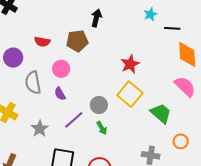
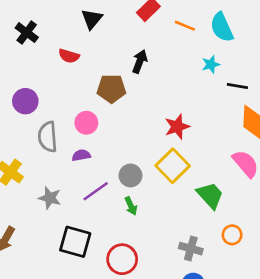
red semicircle: (42, 42) -> (69, 56), moved
purple semicircle: (60, 94) -> (81, 155), turned 104
gray star: (40, 129) -> (50, 198), turned -30

